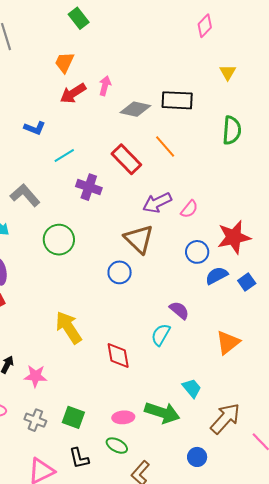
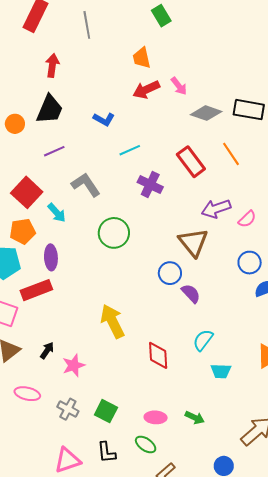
orange trapezoid: (64, 62) -> (142, 58), turned -45
pink arrow: (105, 86) -> (179, 86), turned 120
purple semicircle: (179, 310) -> (191, 293), moved
pink star: (35, 376) -> (74, 365), turned -30
cyan trapezoid: (192, 388) -> (221, 371), moved, turned 125
green arrow: (162, 413) -> (195, 418), size x0.6

